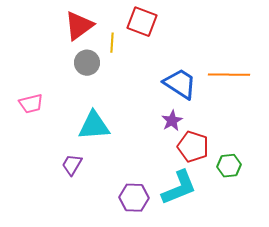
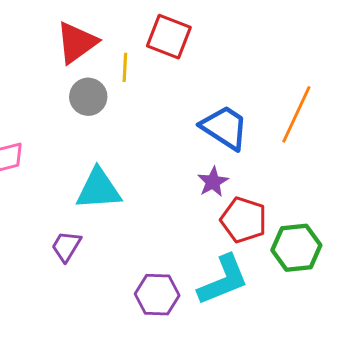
orange line: (229, 75) -> (296, 114), turned -66
green hexagon: (229, 166) -> (296, 248), size x1.4

